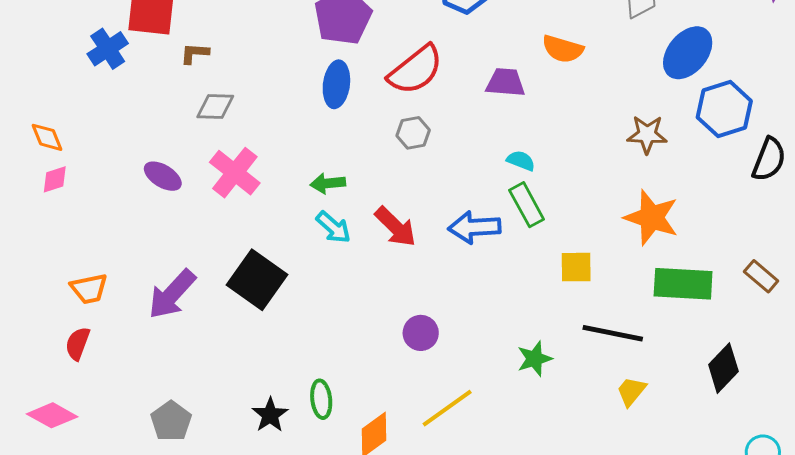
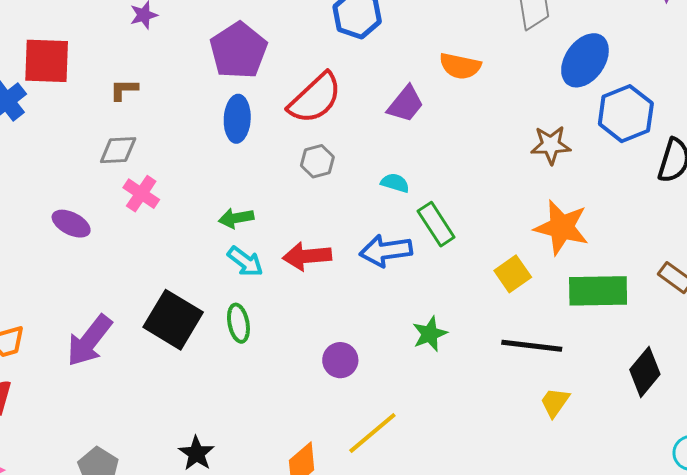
brown L-shape: (195, 53) -> (124, 90), moved
purple trapezoid: (505, 83) -> (406, 104), turned 129
cyan semicircle: (521, 161) -> (395, 183), moved
pink cross: (235, 173) -> (141, 194), moved, size x0.7
red arrow: (395, 227) -> (307, 256), turned 135
yellow square: (576, 267) -> (513, 274), moved, turned -30
green star: (535, 359) -> (430, 334), moved
green ellipse: (321, 399) -> (238, 323), moved

